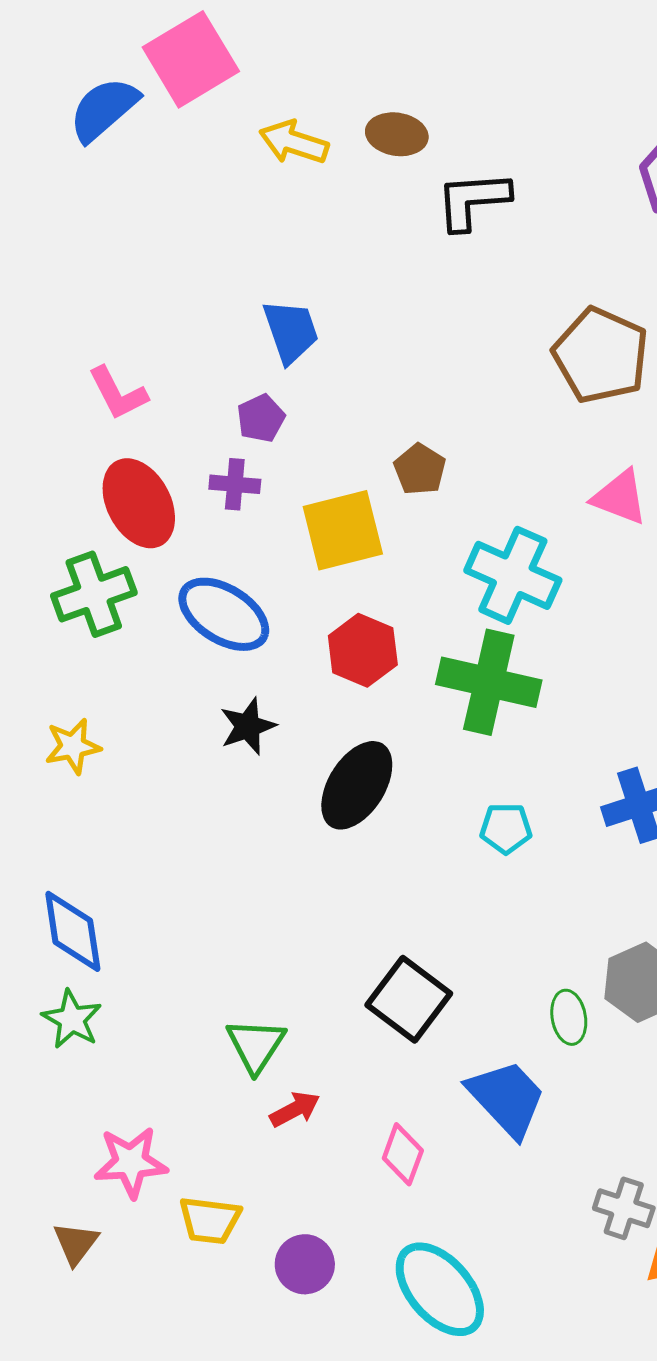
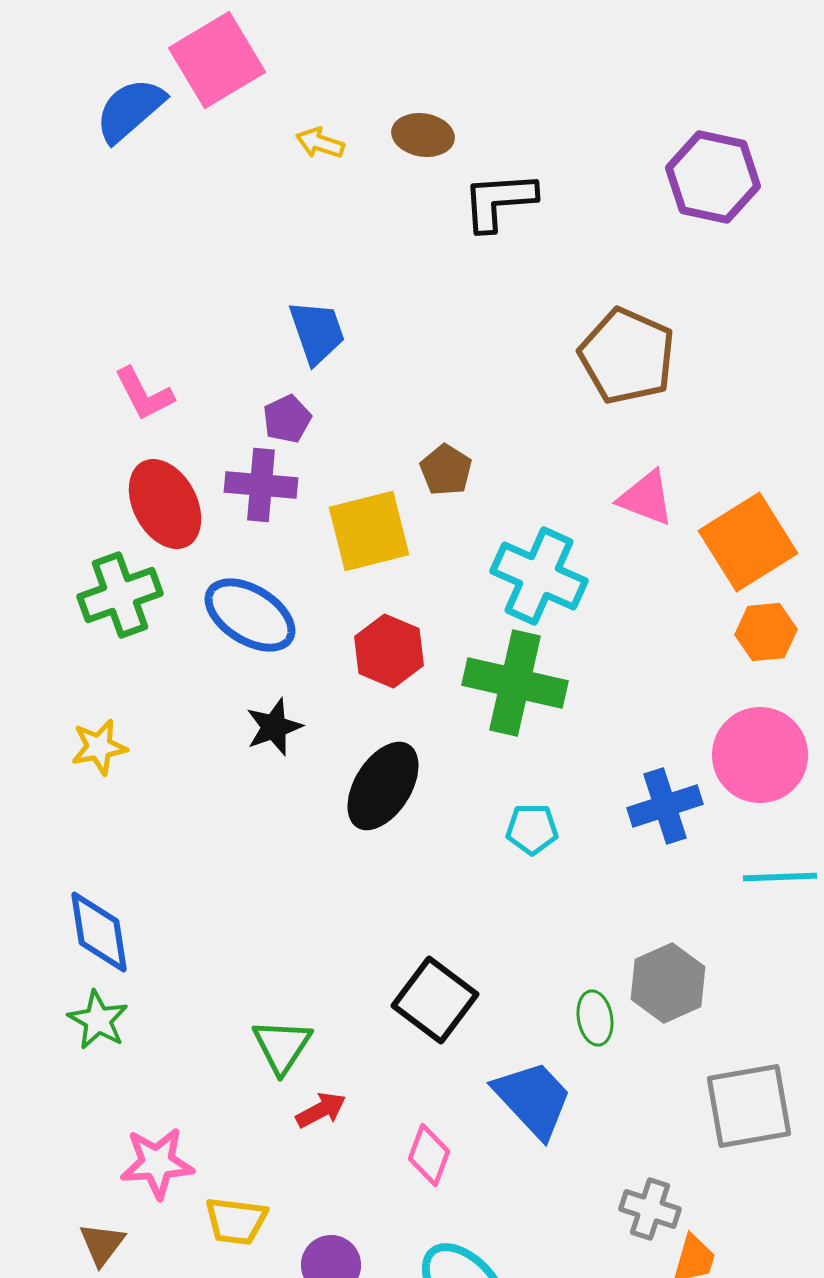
yellow arrow: (294, 142) -> (320, 143), size x0.7
purple cross: (235, 484) -> (261, 485), size x1.4

